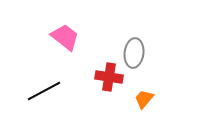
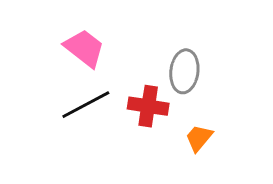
black line: (44, 91) -> (86, 105), moved

